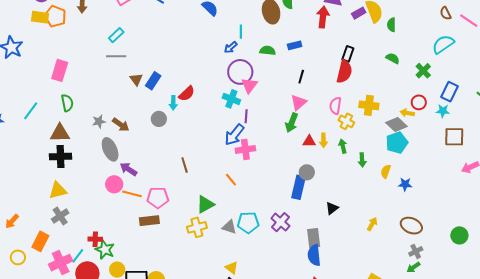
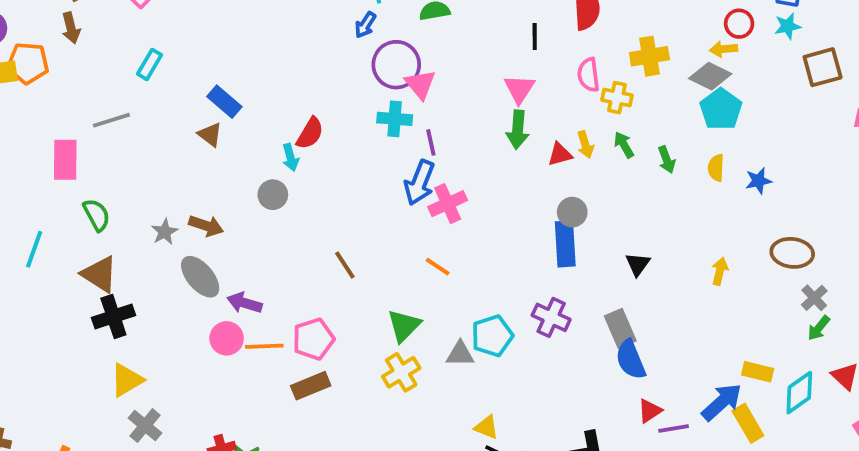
gray line: (116, 56) -> (111, 120), moved
black line: (301, 77) -> (535, 36), moved
blue rectangle: (153, 81) -> (224, 102), moved, turned -66
brown triangle: (60, 133) -> (100, 274), turned 50

